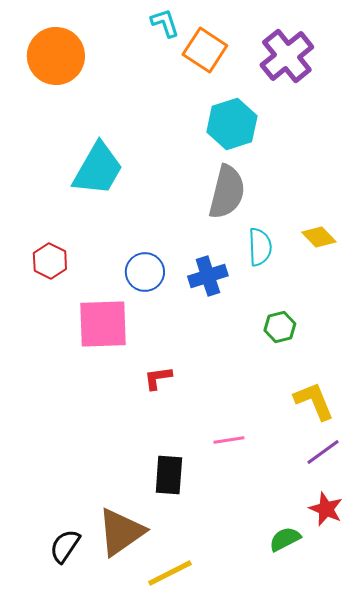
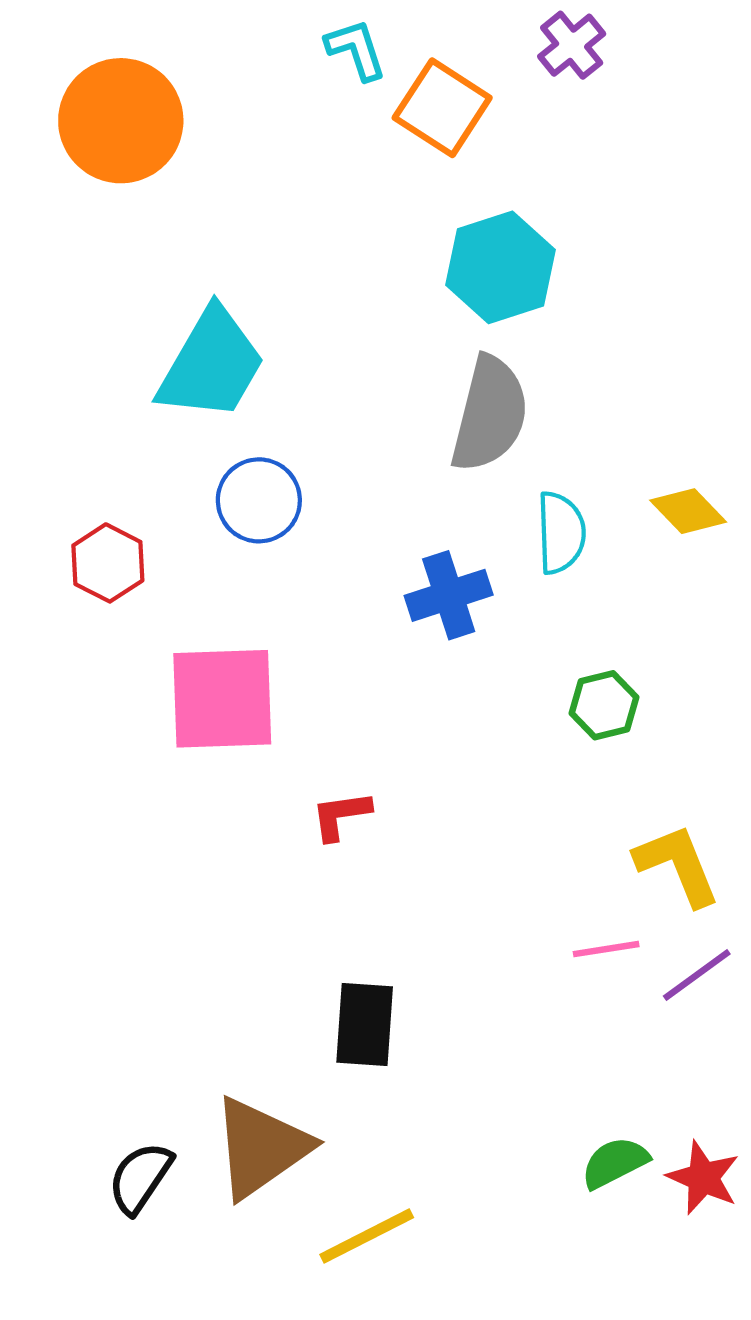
purple cross: (287, 56) -> (572, 45), moved, size x0.6
blue circle: (145, 272) -> (259, 500), moved
pink line: (229, 440) -> (606, 949), moved
red star: (326, 509) -> (703, 1178), moved

